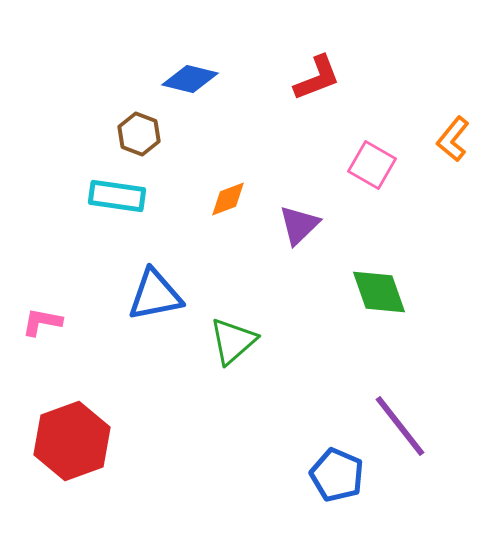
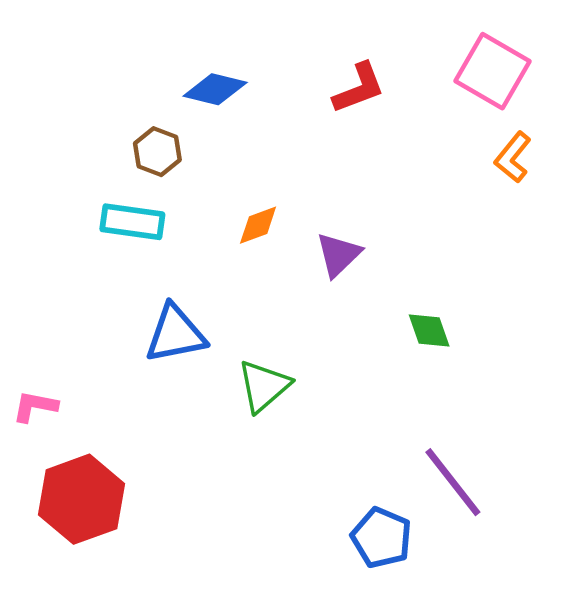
pink square: (372, 165) -> (492, 71), moved, size x1.4
green diamond: (379, 292) -> (429, 330), size x0.7
pink L-shape: (42, 322) -> (35, 406), moved

